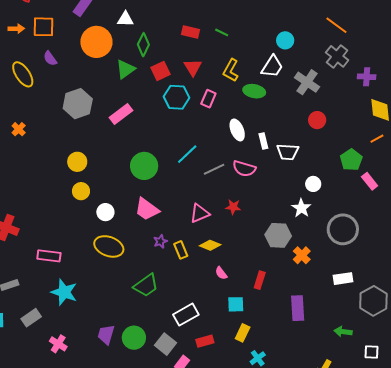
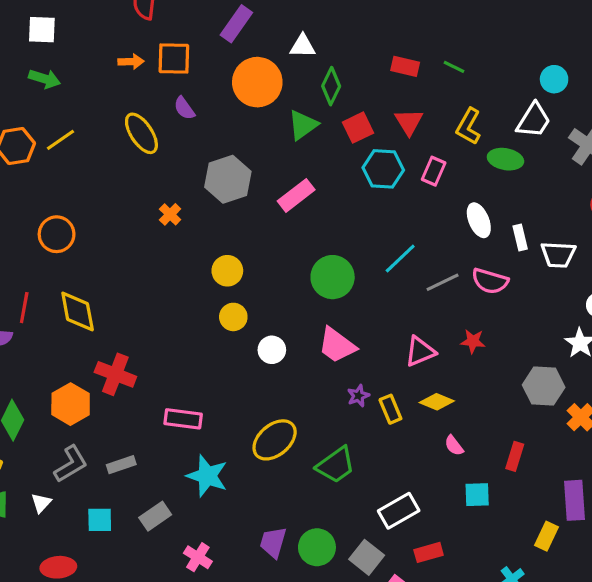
orange cross: (19, 129) -> (170, 214), moved
yellow ellipse: (109, 246) -> (275, 440), moved, turned -60
yellow rectangle: (243, 333) -> (547, 536), moved

